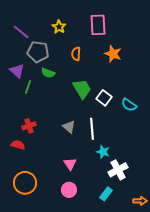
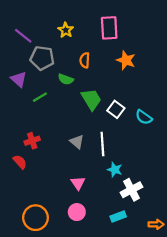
green semicircle: (48, 73) -> (66, 79), moved
green line: (28, 87) -> (40, 97), moved, turned 40
red semicircle: (18, 145) -> (20, 162), turned 32
orange circle: (25, 183) -> (36, 218), moved
cyan rectangle: (106, 194) -> (118, 217), turned 32

